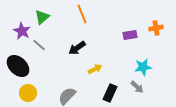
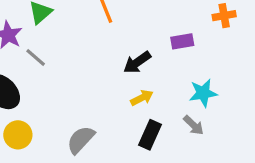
orange cross: (156, 28) -> (224, 16), moved
black arrow: (77, 48) -> (137, 62), moved
yellow arrow: (95, 69) -> (142, 98), moved

